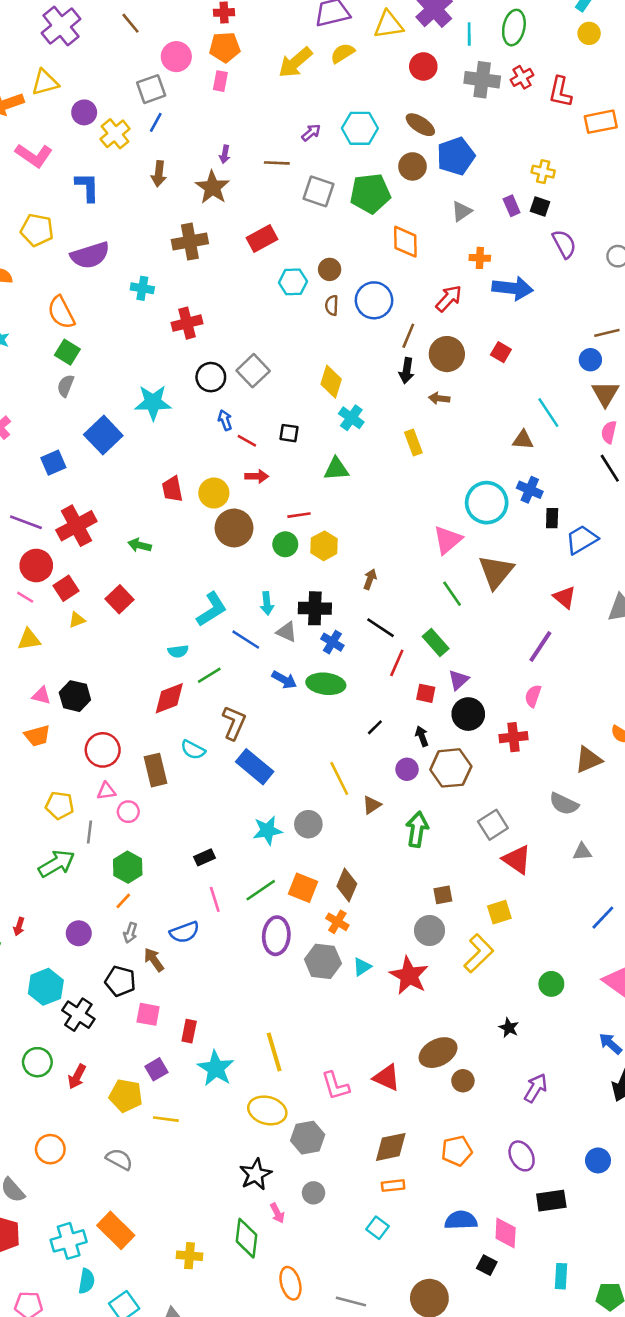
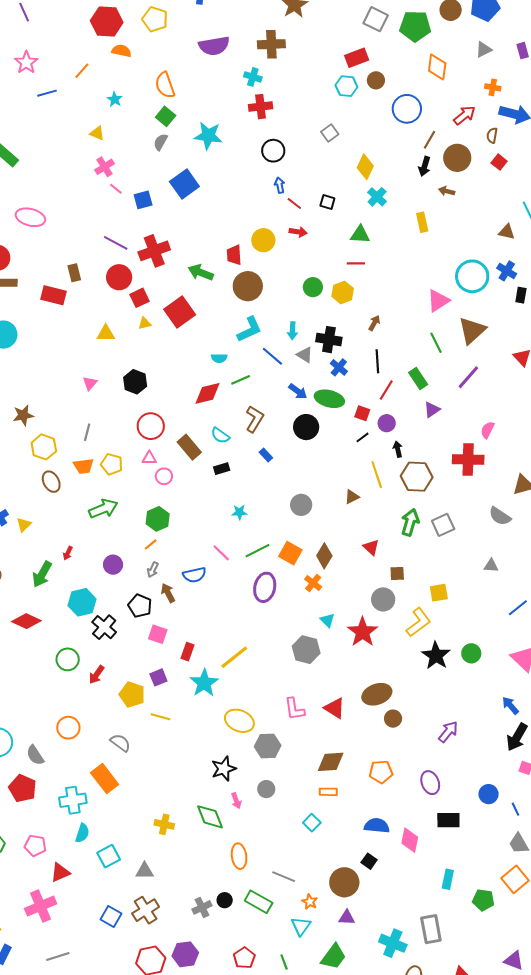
red rectangle: (262, 239) -> (357, 58), moved
purple semicircle: (90, 255) -> (214, 46), moved
cyan cross: (142, 288) -> (253, 77), moved
brown semicircle: (332, 305) -> (492, 135), moved
gray square: (253, 371) -> (330, 133), moved, size x0.7
cyan star: (153, 402) -> (208, 136), moved
red trapezoid: (172, 489) -> (234, 255), moved
red line: (299, 515) -> (356, 263), moved
brown circle: (234, 528) -> (248, 286), moved
green arrow: (140, 545) -> (201, 272), size x1.4
pink line: (25, 597) -> (116, 189), moved
red square: (120, 599) -> (180, 312), size x1.4
black line: (381, 628) -> (377, 361), turned 45
purple line: (540, 647) -> (468, 377), moved
red square: (426, 693) -> (362, 413), moved
pink triangle: (41, 696) -> (90, 383), moved, turned 49
black circle: (468, 714) -> (306, 427), moved
orange trapezoid: (37, 736) -> (83, 466), moved
red cross: (513, 737) -> (468, 460), size x1.4
blue rectangle: (255, 767) -> (266, 455), size x0.5
purple circle: (407, 769) -> (387, 423), moved
brown rectangle: (155, 770) -> (189, 447), turned -35
yellow line: (339, 778) -> (377, 475), moved
green arrow: (417, 829) -> (410, 522), moved
cyan star: (267, 830) -> (239, 512), moved, size x0.7
gray line: (89, 832) -> (87, 432), moved
gray triangle: (582, 852) -> (491, 566), moved
black rectangle: (205, 857) -> (222, 469), moved
red triangle: (517, 860) -> (371, 547), moved, size x0.7
pink line: (215, 899) -> (221, 553), turned -36
gray hexagon: (323, 961) -> (306, 650), moved
cyan triangle: (362, 967) -> (327, 620), turned -49
black star: (509, 1028) -> (436, 656), moved, size x1.8
yellow line: (274, 1052) -> (234, 657), moved, turned 60
orange rectangle: (116, 1230) -> (105, 779), moved
green diamond: (247, 1238) -> (210, 817), turned -36
black square: (487, 1265) -> (369, 861), moved

